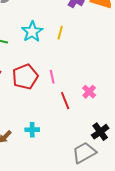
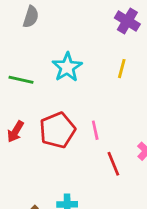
yellow line: (60, 33) -> (122, 69), moved

